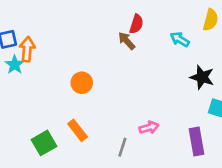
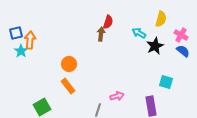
brown arrow: (127, 41) -> (101, 34), turned 48
black star: (202, 77) -> (155, 46), moved, turned 30
orange rectangle: (78, 130) -> (68, 86), moved

